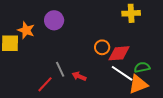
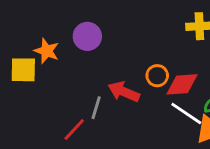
gray line: (60, 69) -> (96, 108), turned 42
red arrow: (79, 76) -> (124, 92), moved, size x1.5

